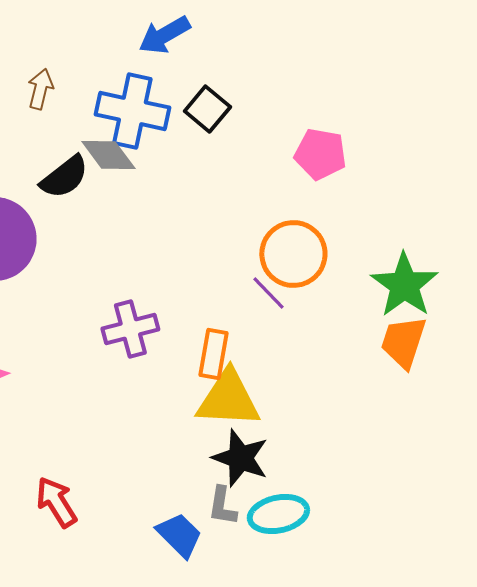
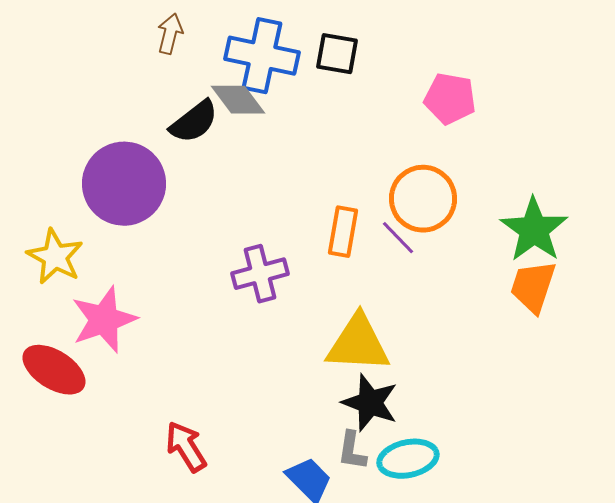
black square: (207, 109) -> (337, 54), turned -30
orange rectangle: (213, 354) -> (343, 232), moved

